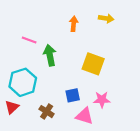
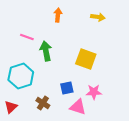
orange arrow: (74, 24) -> (58, 15), moved
red triangle: (12, 107) -> (11, 107), moved

